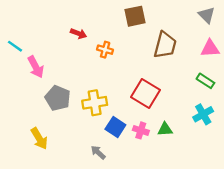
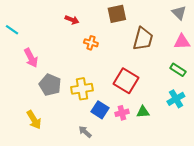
red arrow: (78, 33) -> (72, 20), moved
cyan line: (15, 46) -> (12, 30), moved
pink cross: (141, 130) -> (122, 113), turned -32

